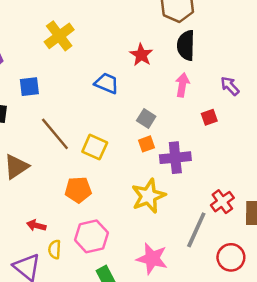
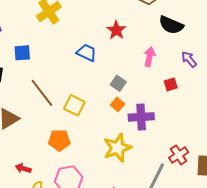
black semicircle: (186, 45) -> (171, 25), moved, turned -70
orange square: (146, 144) -> (118, 104), turned -32

